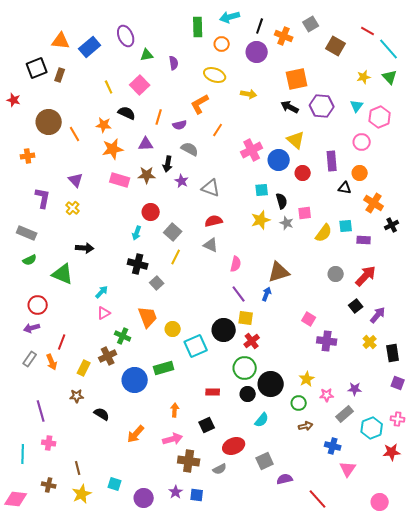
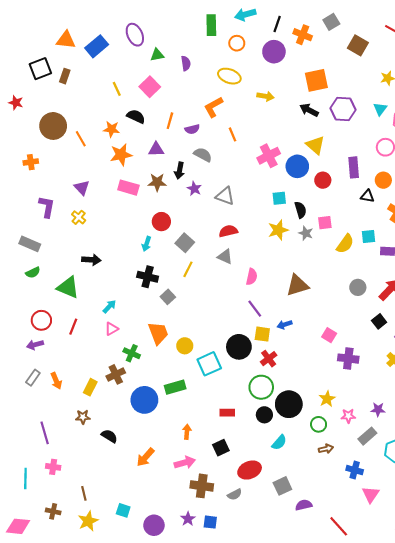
orange line: (218, 130) -> (233, 134), turned -56
blue arrow: (267, 294) -> (285, 325), moved, turned -128
red line: (62, 342) -> (73, 327), moved

